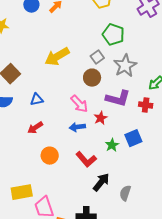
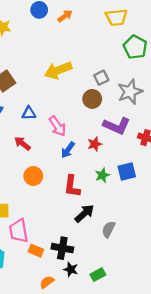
green pentagon: (113, 35) -> (135, 47), moved
pink arrow: (79, 104) -> (58, 126), moved
blue arrow: (77, 127) -> (68, 150), turned -56
red arrow: (35, 128) -> (22, 143), turned 63
red L-shape: (86, 159) -> (72, 186), turned 40

